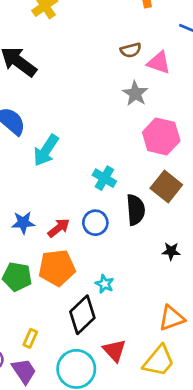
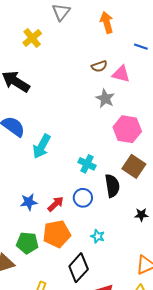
cyan star: (105, 284) -> (98, 236), moved

